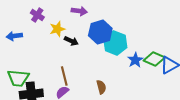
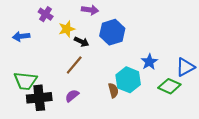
cyan hexagon: (115, 43) -> (128, 80), moved
green diamond: (154, 59) -> (169, 86), moved
brown line: (64, 76) -> (74, 65), moved, turned 54

